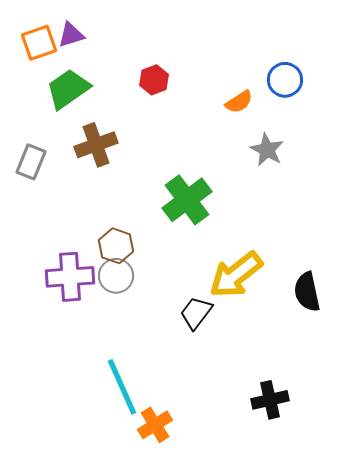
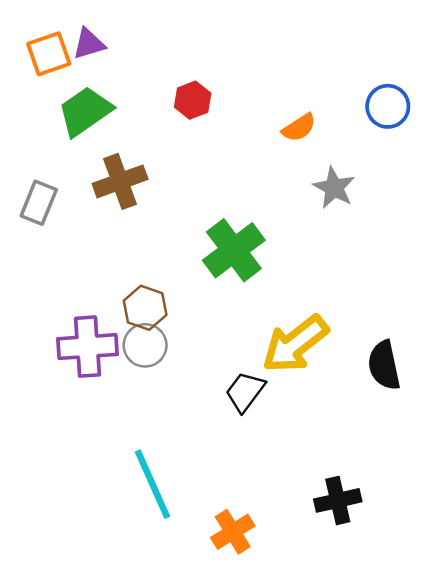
blue circle: (285, 80) -> (388, 106), moved
orange cross: (155, 425) -> (233, 532), moved

